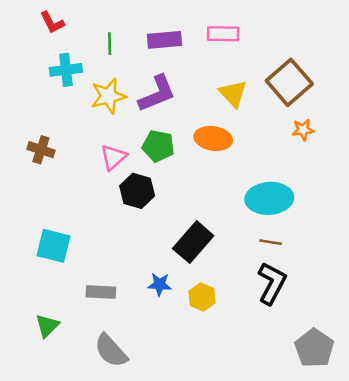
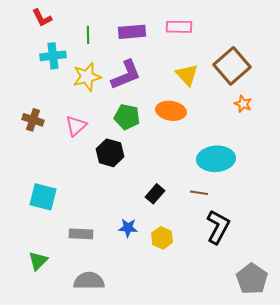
orange star: (303, 130) -> (243, 104), turned 30
pink triangle: (113, 157) -> (76, 126), moved
black rectangle: (193, 242) -> (155, 194), size x0.6
brown line: (271, 242) -> (199, 193), moved
gray semicircle: (111, 351) -> (89, 281), turned 132

